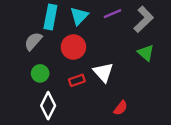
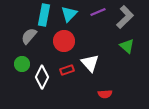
green circle: (40, 73) -> (22, 64), moved
white diamond: (48, 106) -> (42, 77), moved
red semicircle: (121, 108) -> (105, 94), turned 48

